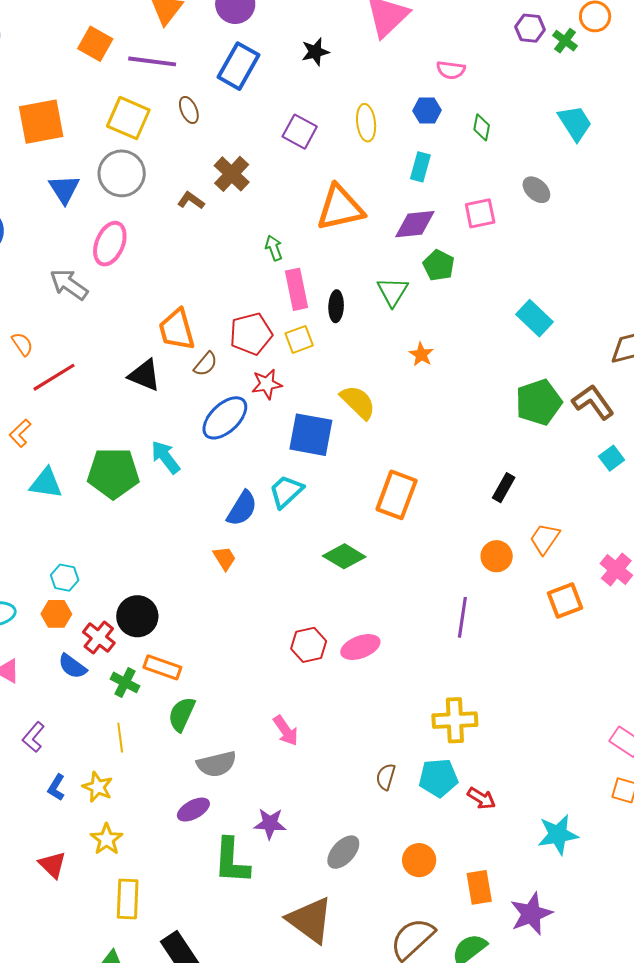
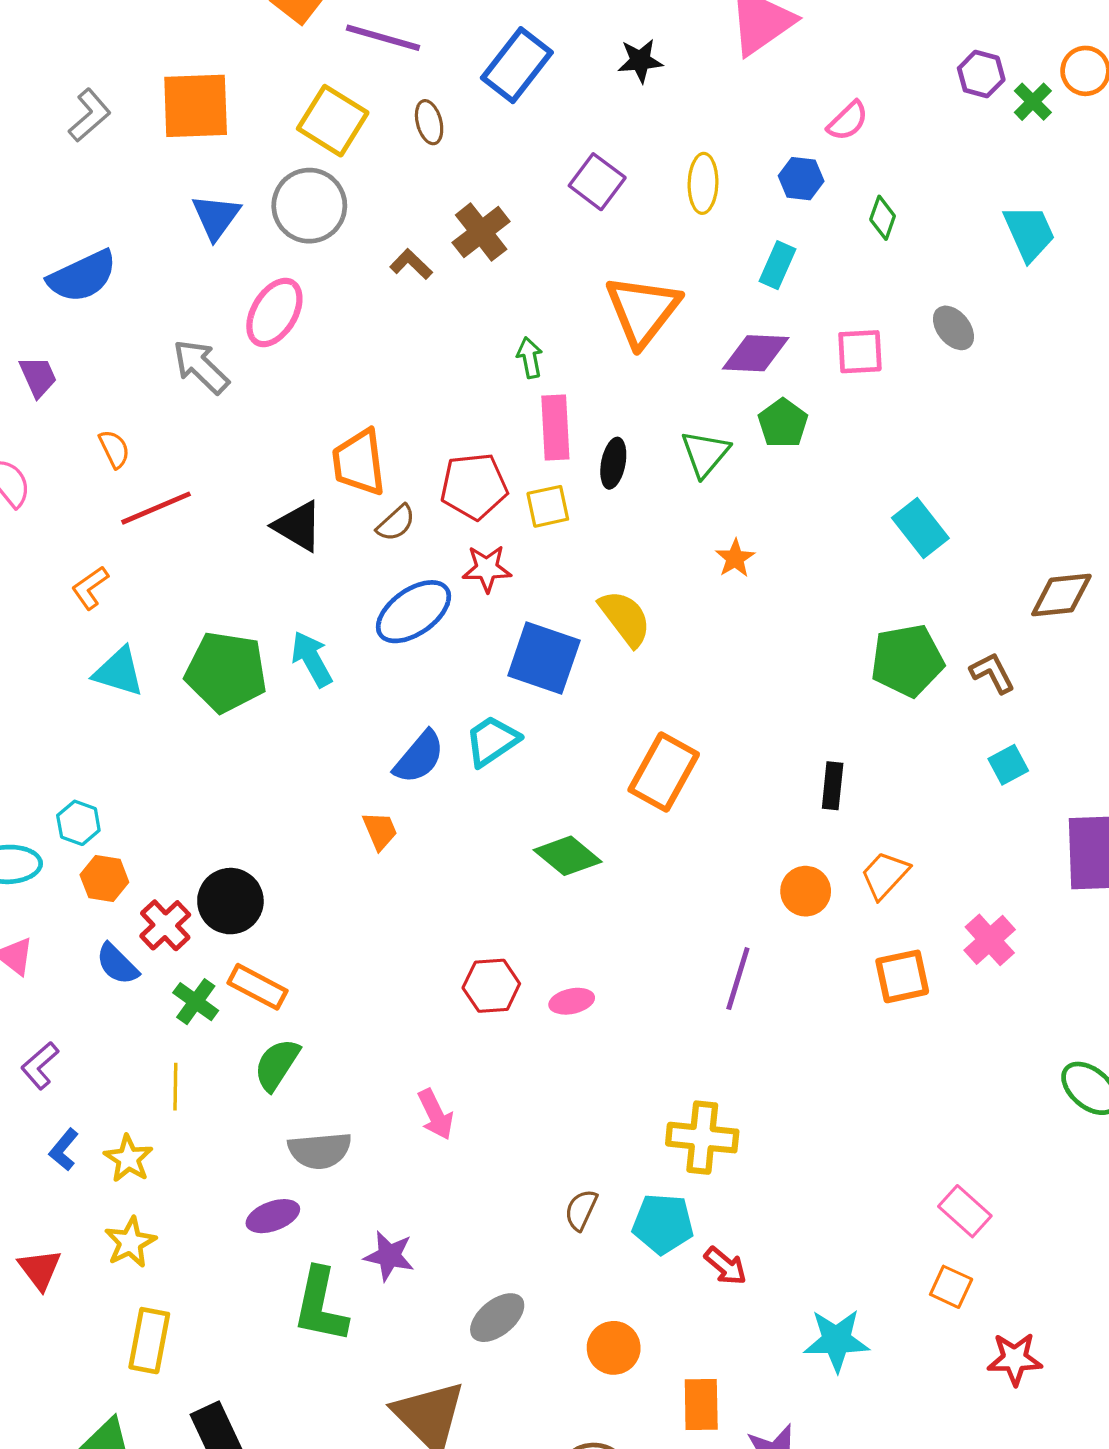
pink semicircle: (451, 70) -> (848, 121), turned -60
orange triangle: (340, 208) -> (643, 310), turned -48
brown L-shape: (593, 402) -> (992, 673), size x0.7
black rectangle: (504, 488) -> (833, 786), turned -32
cyan hexagon: (65, 578) -> (78, 823), moved
pink ellipse: (360, 647) -> (572, 1001), size x0.7

